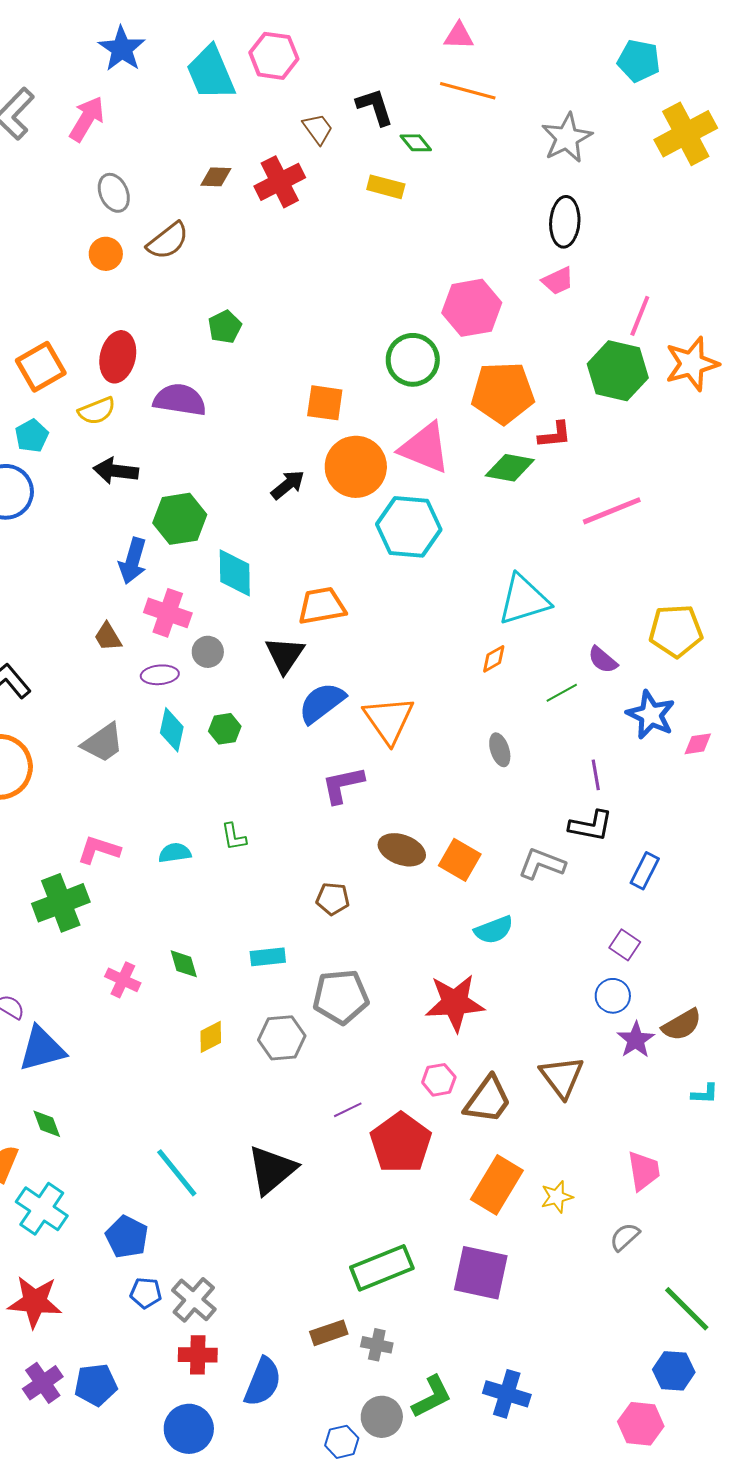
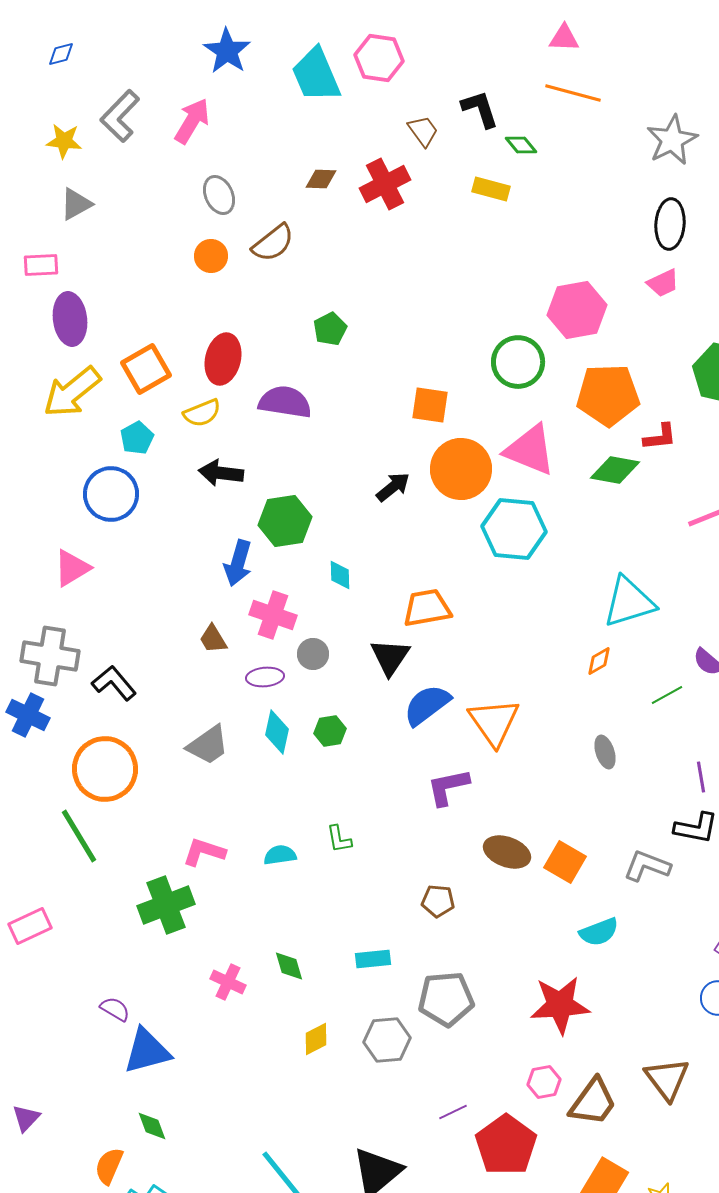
cyan diamond: (235, 573) -> (340, 575), size x0.6

